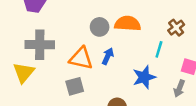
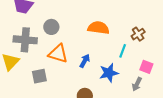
gray circle: (100, 27) -> (51, 27), moved
blue arrow: (108, 56) -> (85, 61), moved
gray square: (75, 86) -> (39, 76), moved

